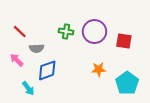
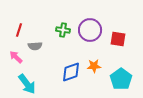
red line: (20, 32) -> (19, 30), turned 64
blue diamond: (47, 70) -> (71, 72), moved
cyan arrow: (28, 88) -> (27, 84), size x1.5

